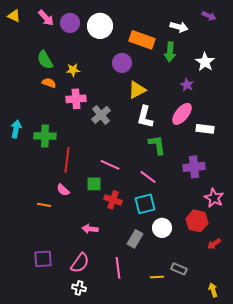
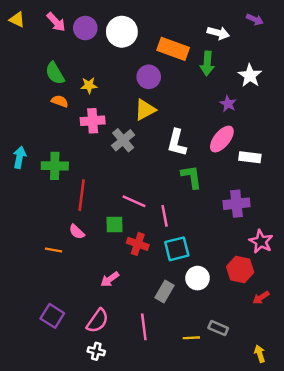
yellow triangle: (137, 90) -> (145, 110), moved
pink line: (148, 177) -> (165, 216), moved, turned 42
pink arrow: (90, 229) -> (110, 279), turned -42
purple square: (43, 259) -> (52, 316), turned 36

